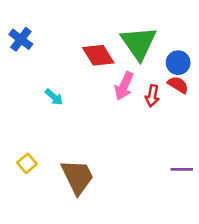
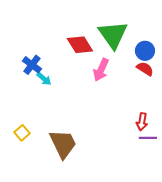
blue cross: (21, 39) -> (32, 65), moved
red arrow: (152, 96) -> (142, 122), moved

